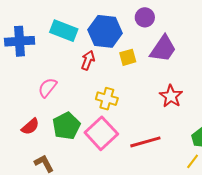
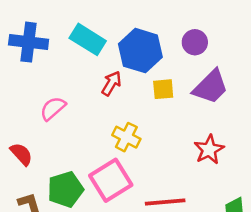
green pentagon: (66, 126) -> (65, 189), moved
red semicircle: (30, 127) -> (21, 154), turned -102

